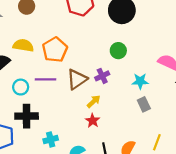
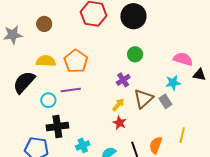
brown triangle: (77, 79) -> (143, 99), moved
cyan star: (140, 81) -> (173, 83), moved

